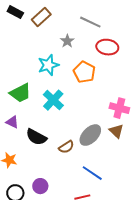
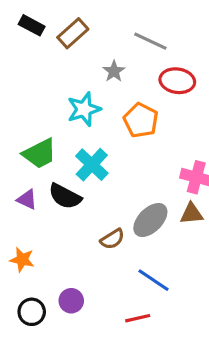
brown triangle: (116, 131) -> (192, 214), turned -49
black semicircle: (36, 137) -> (65, 196), moved

